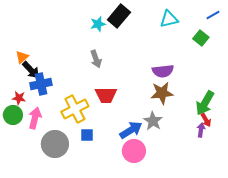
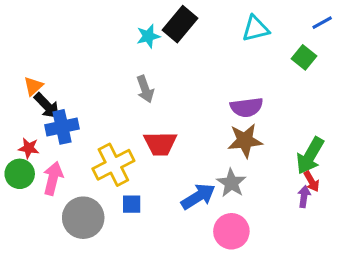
pink circle: (134, 151) -> (231, 231), moved

